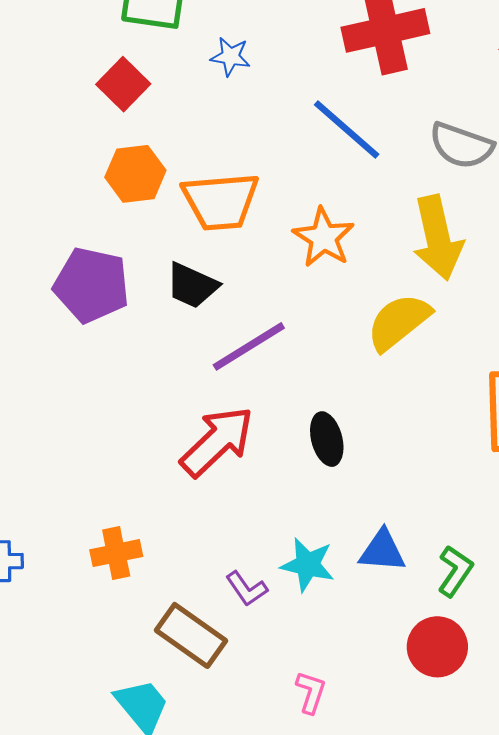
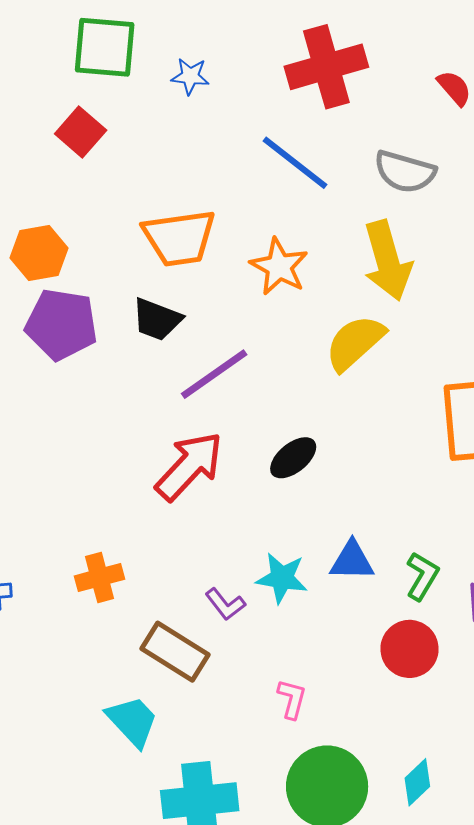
blue star: (230, 56) -> (190, 76), moved
orange hexagon: (135, 174) -> (39, 253), moved
black ellipse: (327, 439) -> (293, 458), turned 69

